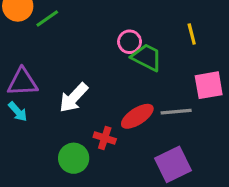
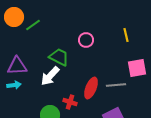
green trapezoid: (147, 57) -> (59, 57), moved
cyan arrow: (18, 112) -> (14, 85), turned -56
red ellipse: (137, 116) -> (91, 88), turned -35

